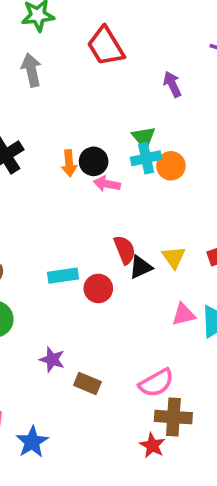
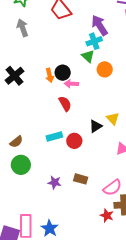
purple arrow: (172, 84) -> (100, 25), size x1.5
cyan cross: (146, 158) -> (94, 41), moved
red semicircle: (125, 250) -> (65, 104), moved
brown rectangle: (87, 383) -> (81, 179), moved
red star: (152, 445) -> (107, 215), moved

